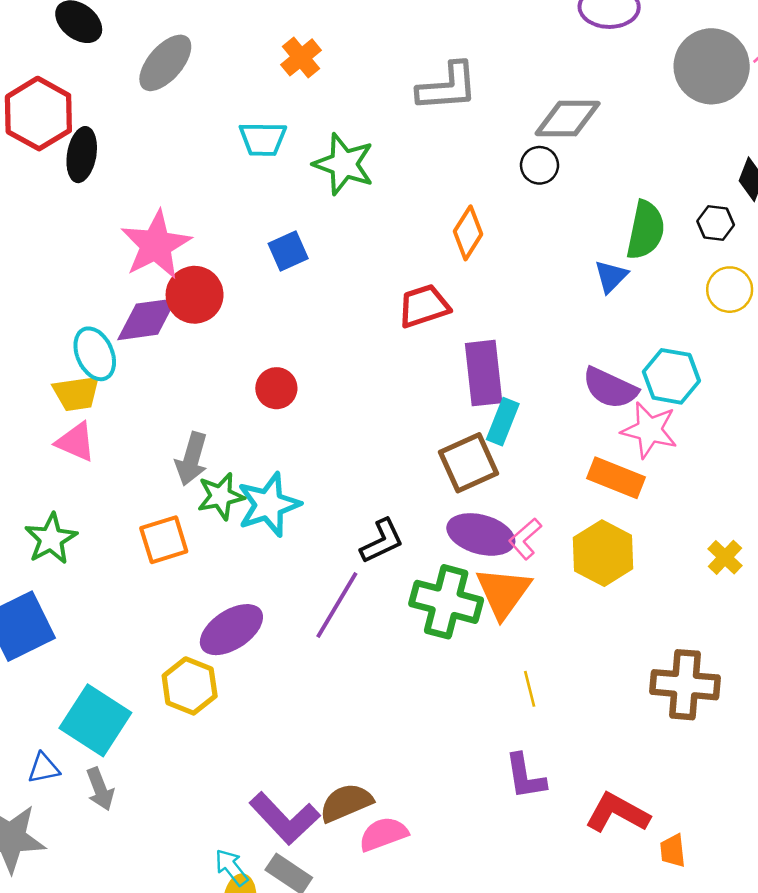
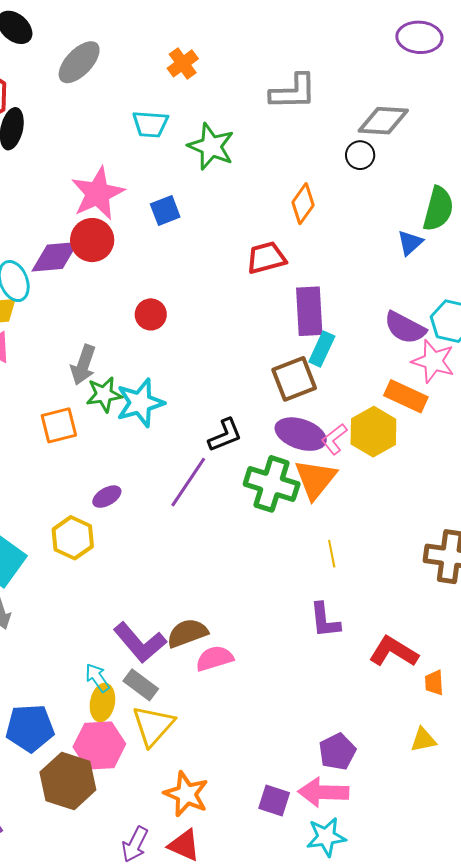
pink star: (156, 245) -> (98, 193), moved
yellow hexagon: (603, 553) -> (373, 432), moved
purple ellipse: (231, 630) -> (107, 497), size x0.6

